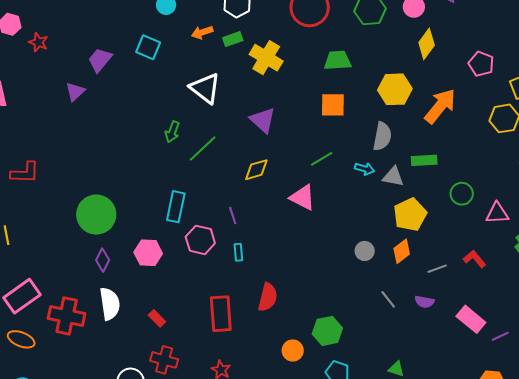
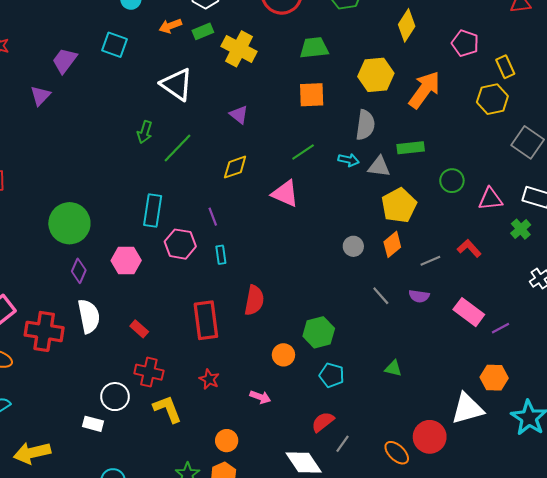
purple triangle: (263, 120) -> (239, 115), size x0.7

